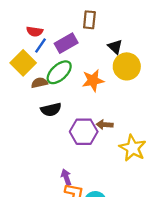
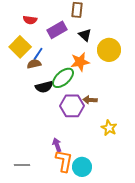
blue line: (41, 45) -> (38, 54), moved
black triangle: (115, 47) -> (85, 35), moved
green ellipse: (59, 72) -> (63, 78), moved
yellow star: (133, 148) -> (109, 128), moved, size x0.7

